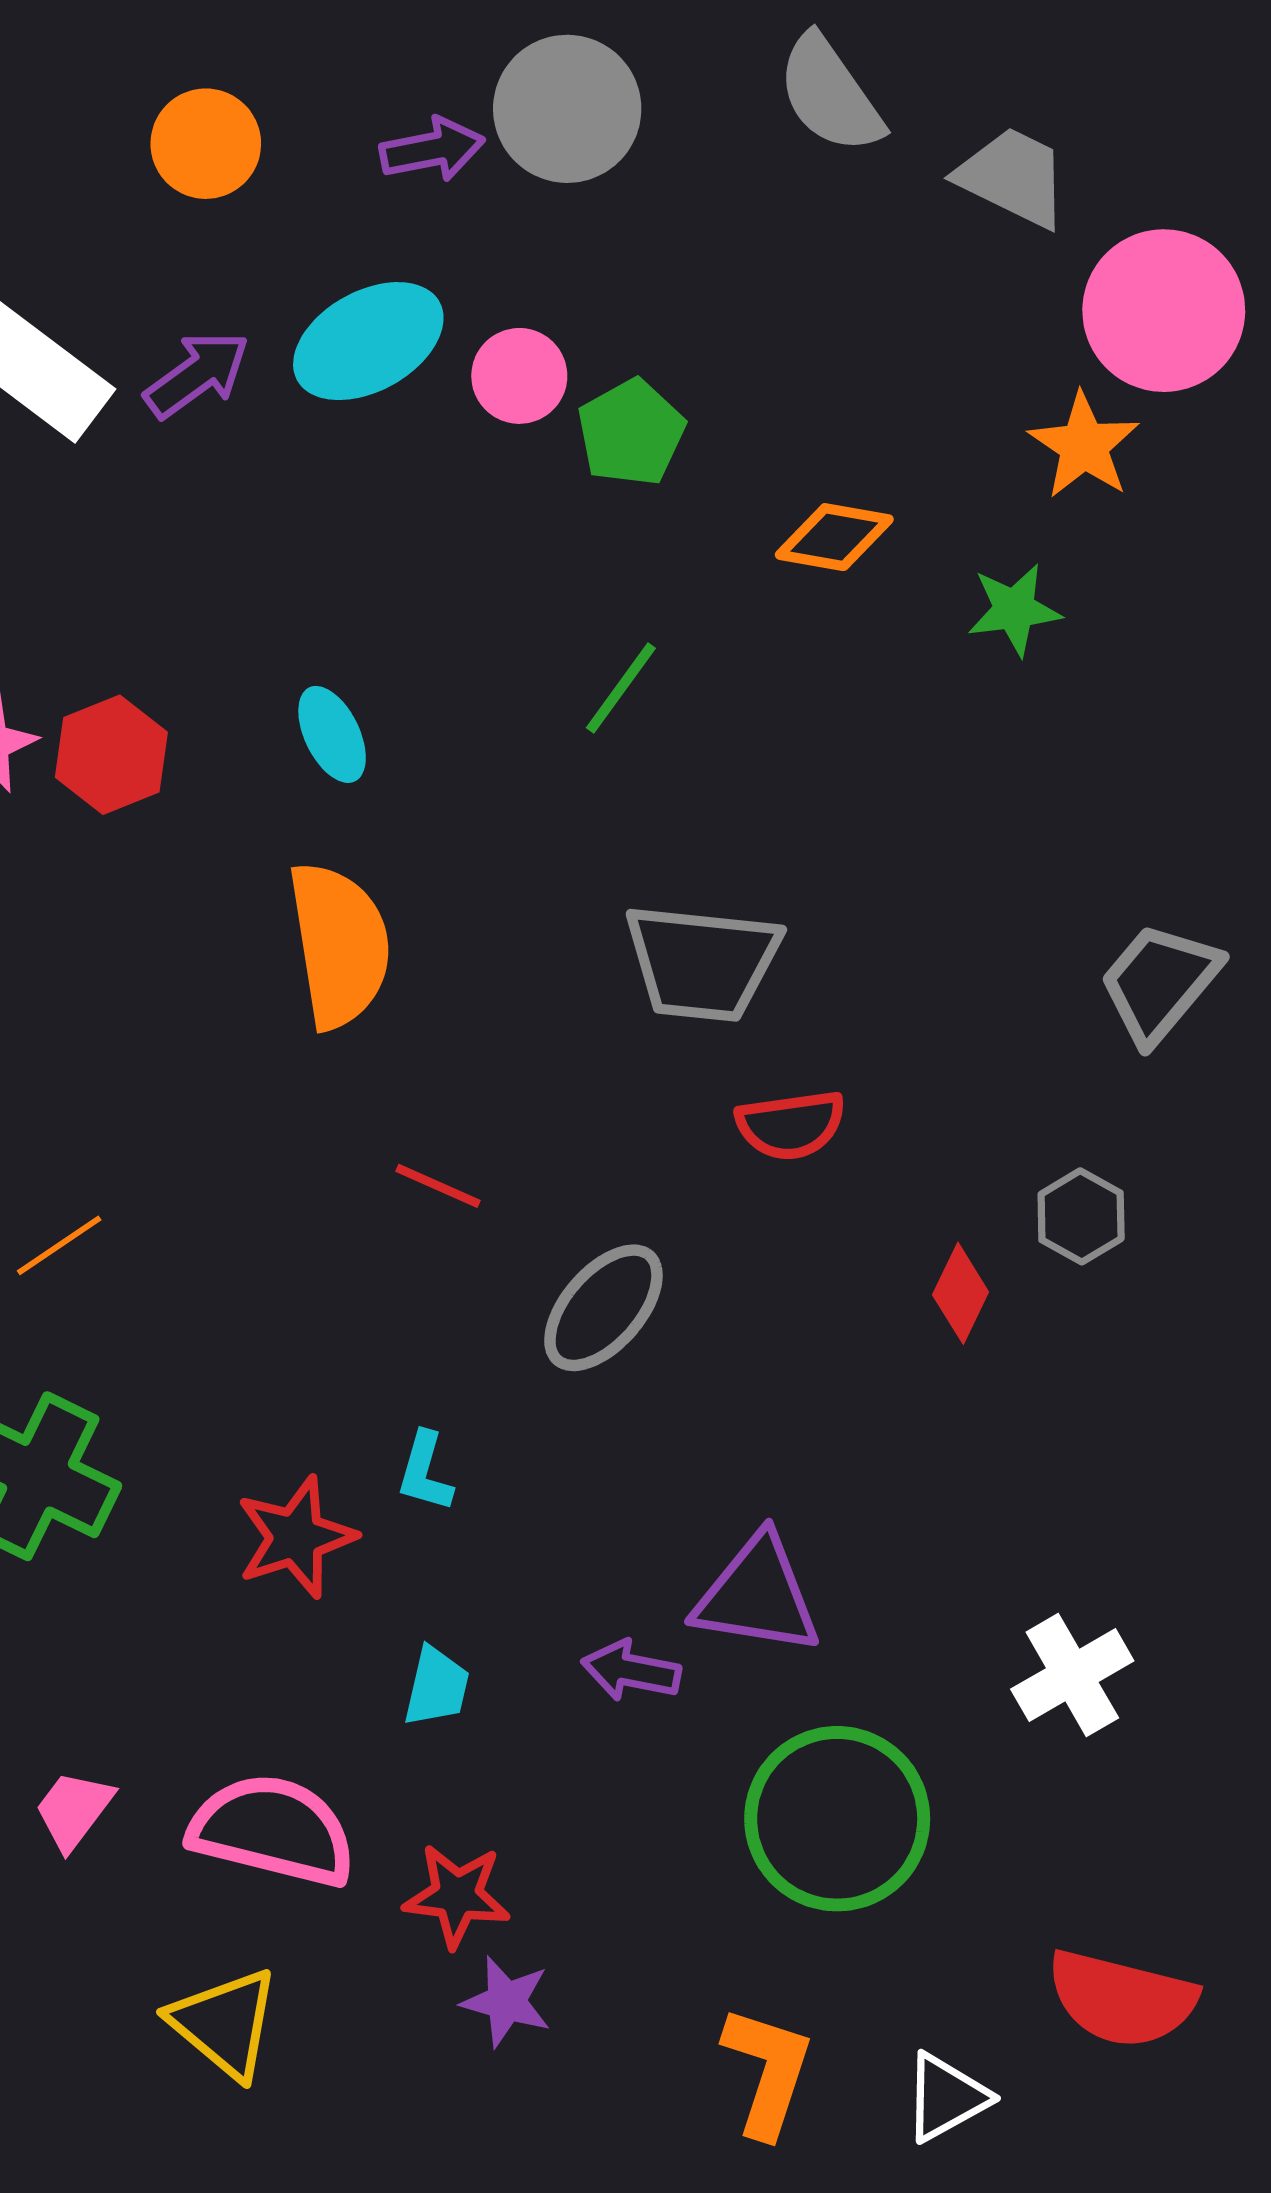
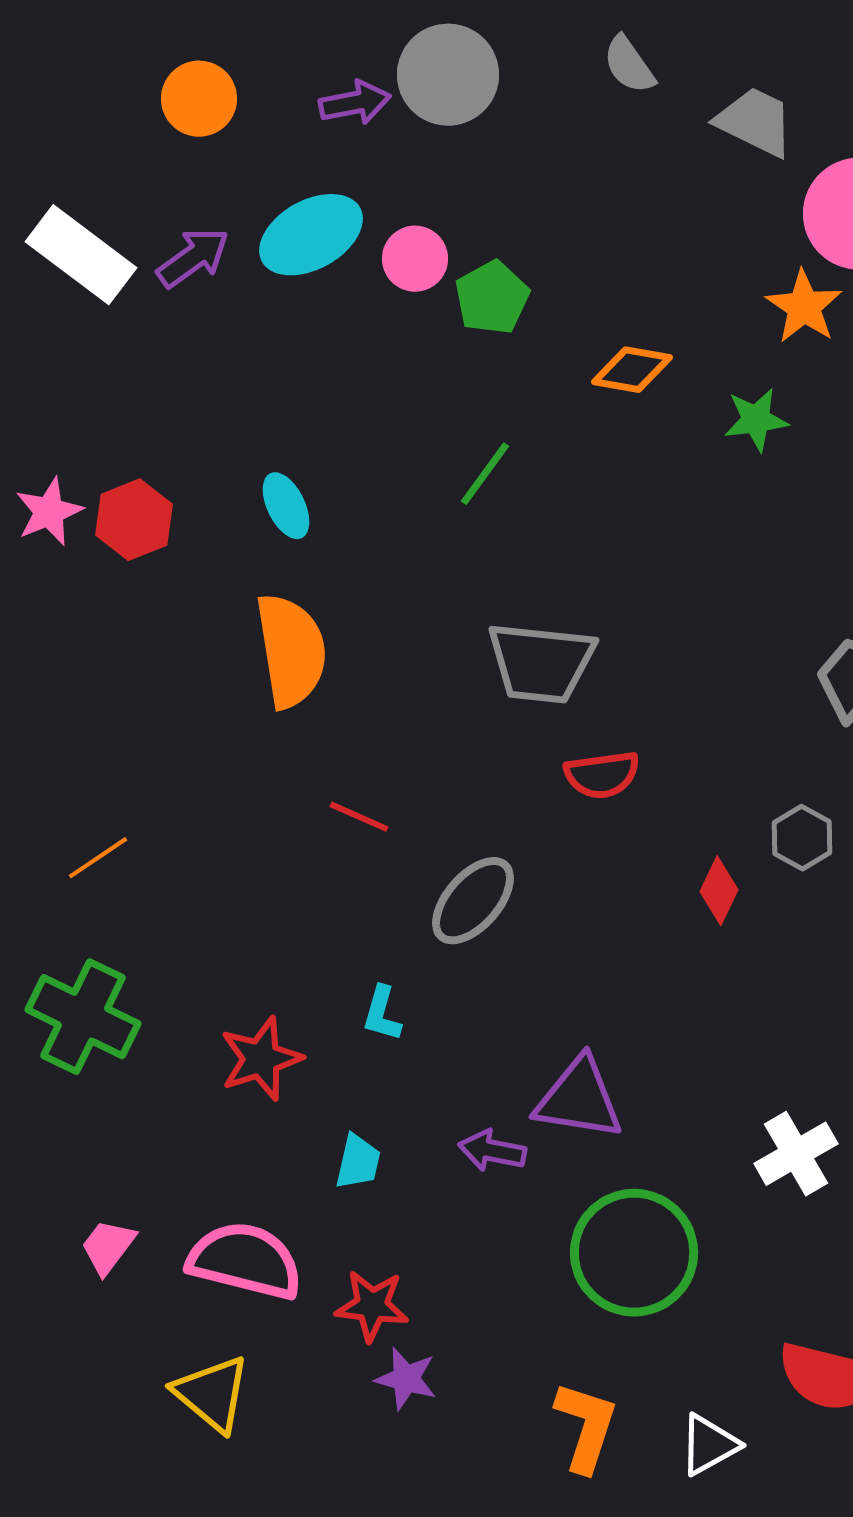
gray semicircle: (830, 94) -> (629, 65), size x0.7
cyan L-shape: (425, 1472) -> (382, 1014), moved

